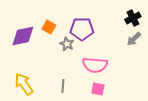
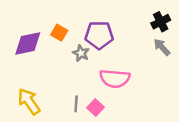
gray arrow: (134, 39) -> (162, 47), turned 91
pink square: (98, 89) -> (95, 107), moved, turned 32

